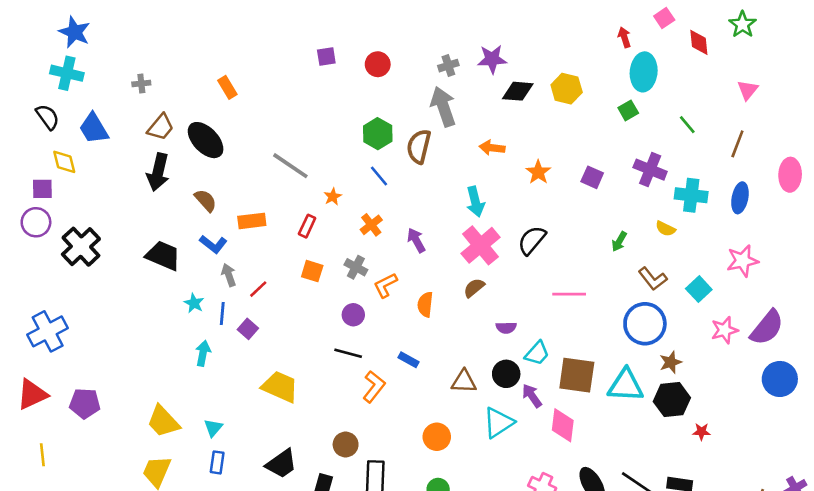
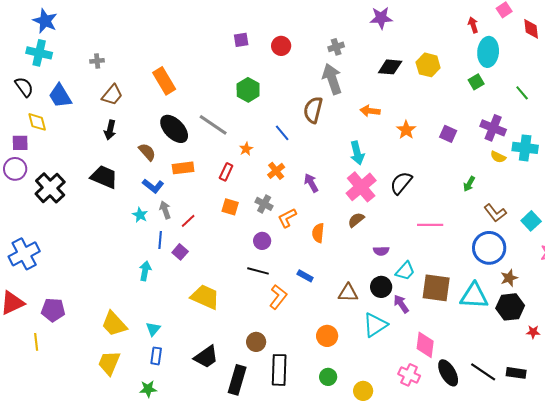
purple star: (492, 59) -> (381, 18), moved
orange rectangle: (227, 87) -> (164, 81), moved, size x1.5
green hexagon: (378, 134) -> (248, 90), moved
black ellipse: (206, 140) -> (174, 129), moved
black arrow: (158, 172) -> (110, 130), size x0.7
yellow semicircle: (665, 229) -> (498, 157), moved
black trapezoid: (163, 256) -> (104, 177), moved
cyan star: (194, 303) -> (140, 215), moved
pink diamond: (563, 425) -> (425, 345), moved
yellow line: (42, 455) -> (36, 342), moved

